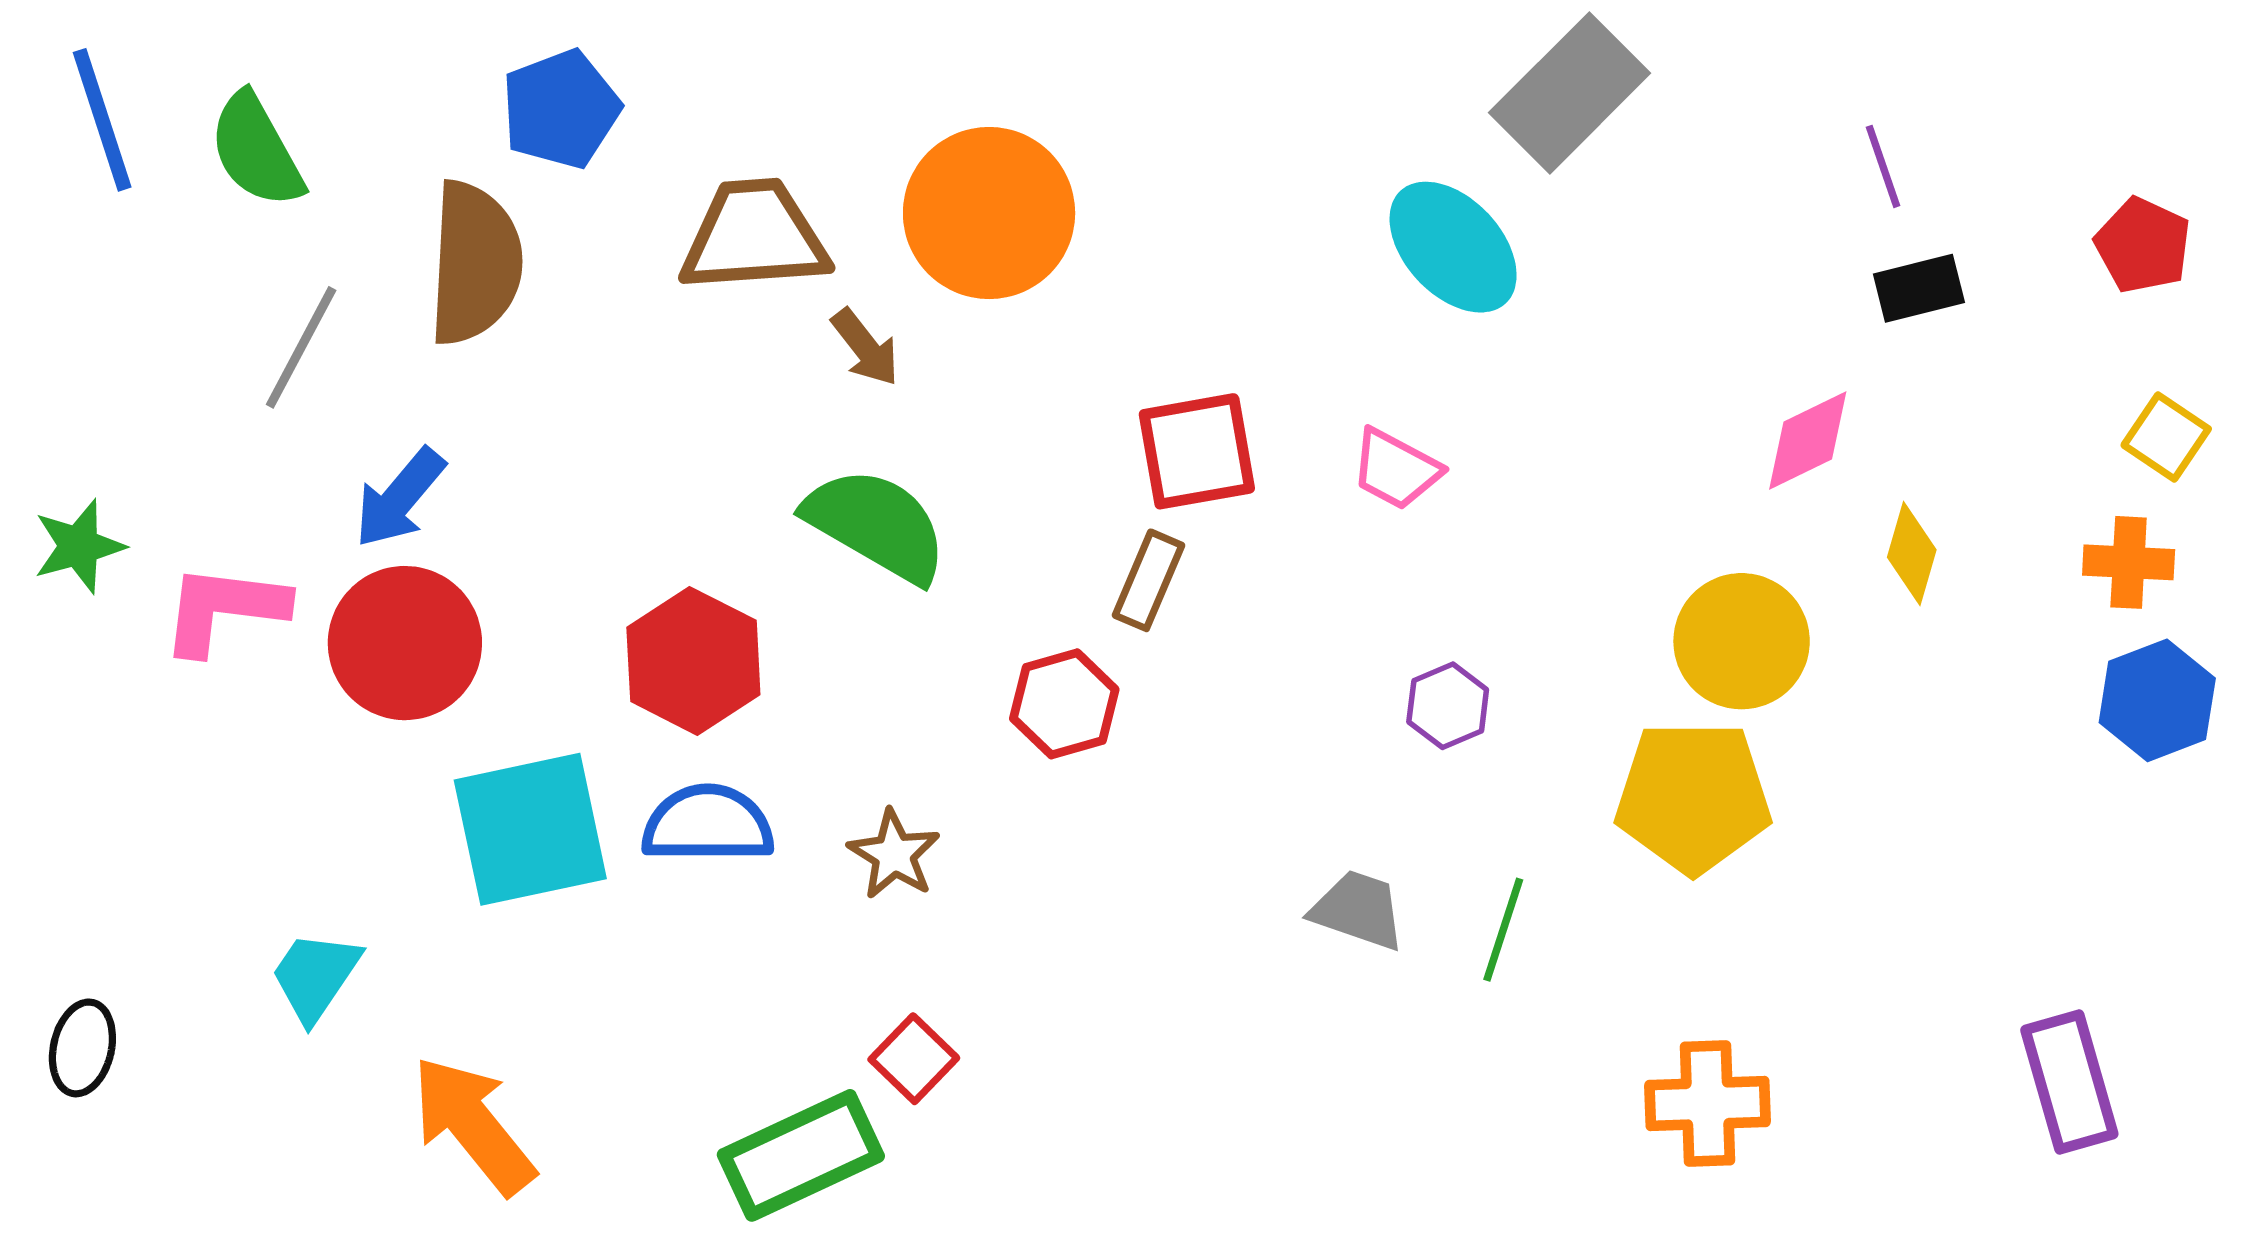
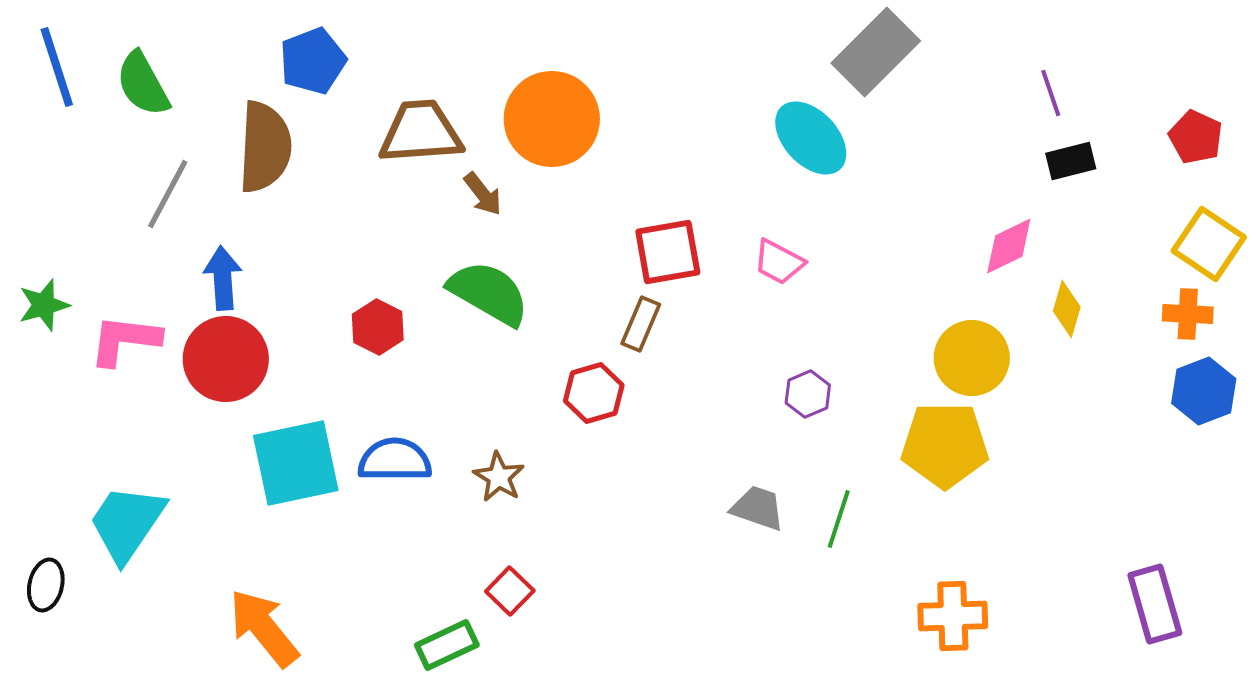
yellow square: (2166, 437) -> (1209, 244), size x1.5
blue arrow: (400, 498) -> (223, 278), turned 136
red hexagon: (693, 661) -> (378, 327), moved, size x0.7
cyan trapezoid: (315, 976) -> (127, 523), moved, size x1.5
green rectangle: (801, 1155) -> (447, 645), size x0.7

